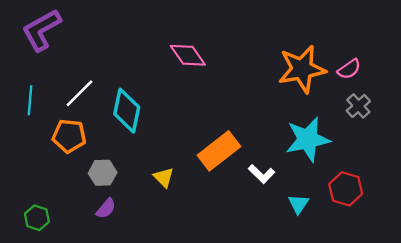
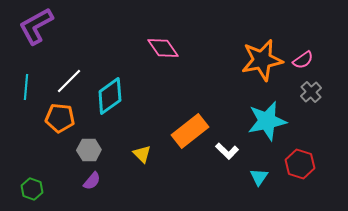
cyan diamond: (127, 111) -> (110, 96), turned 42

